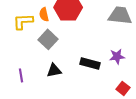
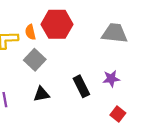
black rectangle: (90, 63) -> (81, 86), turned 48

